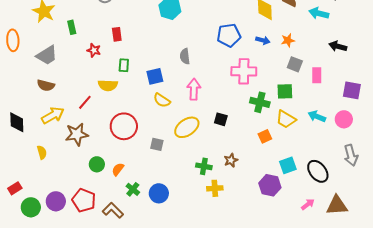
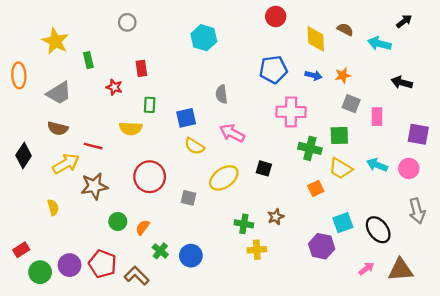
pink arrow: (194, 89) -> (232, 133), turned -65
red line: (85, 102) -> (93, 146), moved, turned 63
black diamond: (17, 122) -> (24, 156), moved, turned 35

